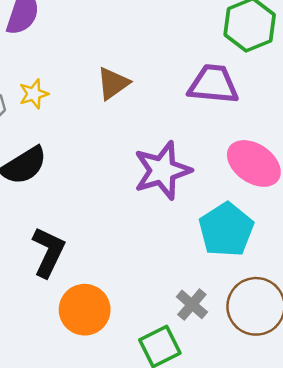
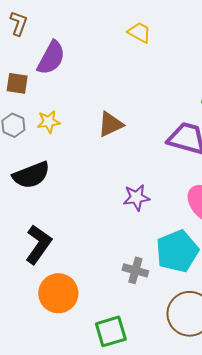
purple star: (162, 170) -> (136, 197), size x0.6
gray cross: (192, 304) -> (135, 270), moved, turned -35

